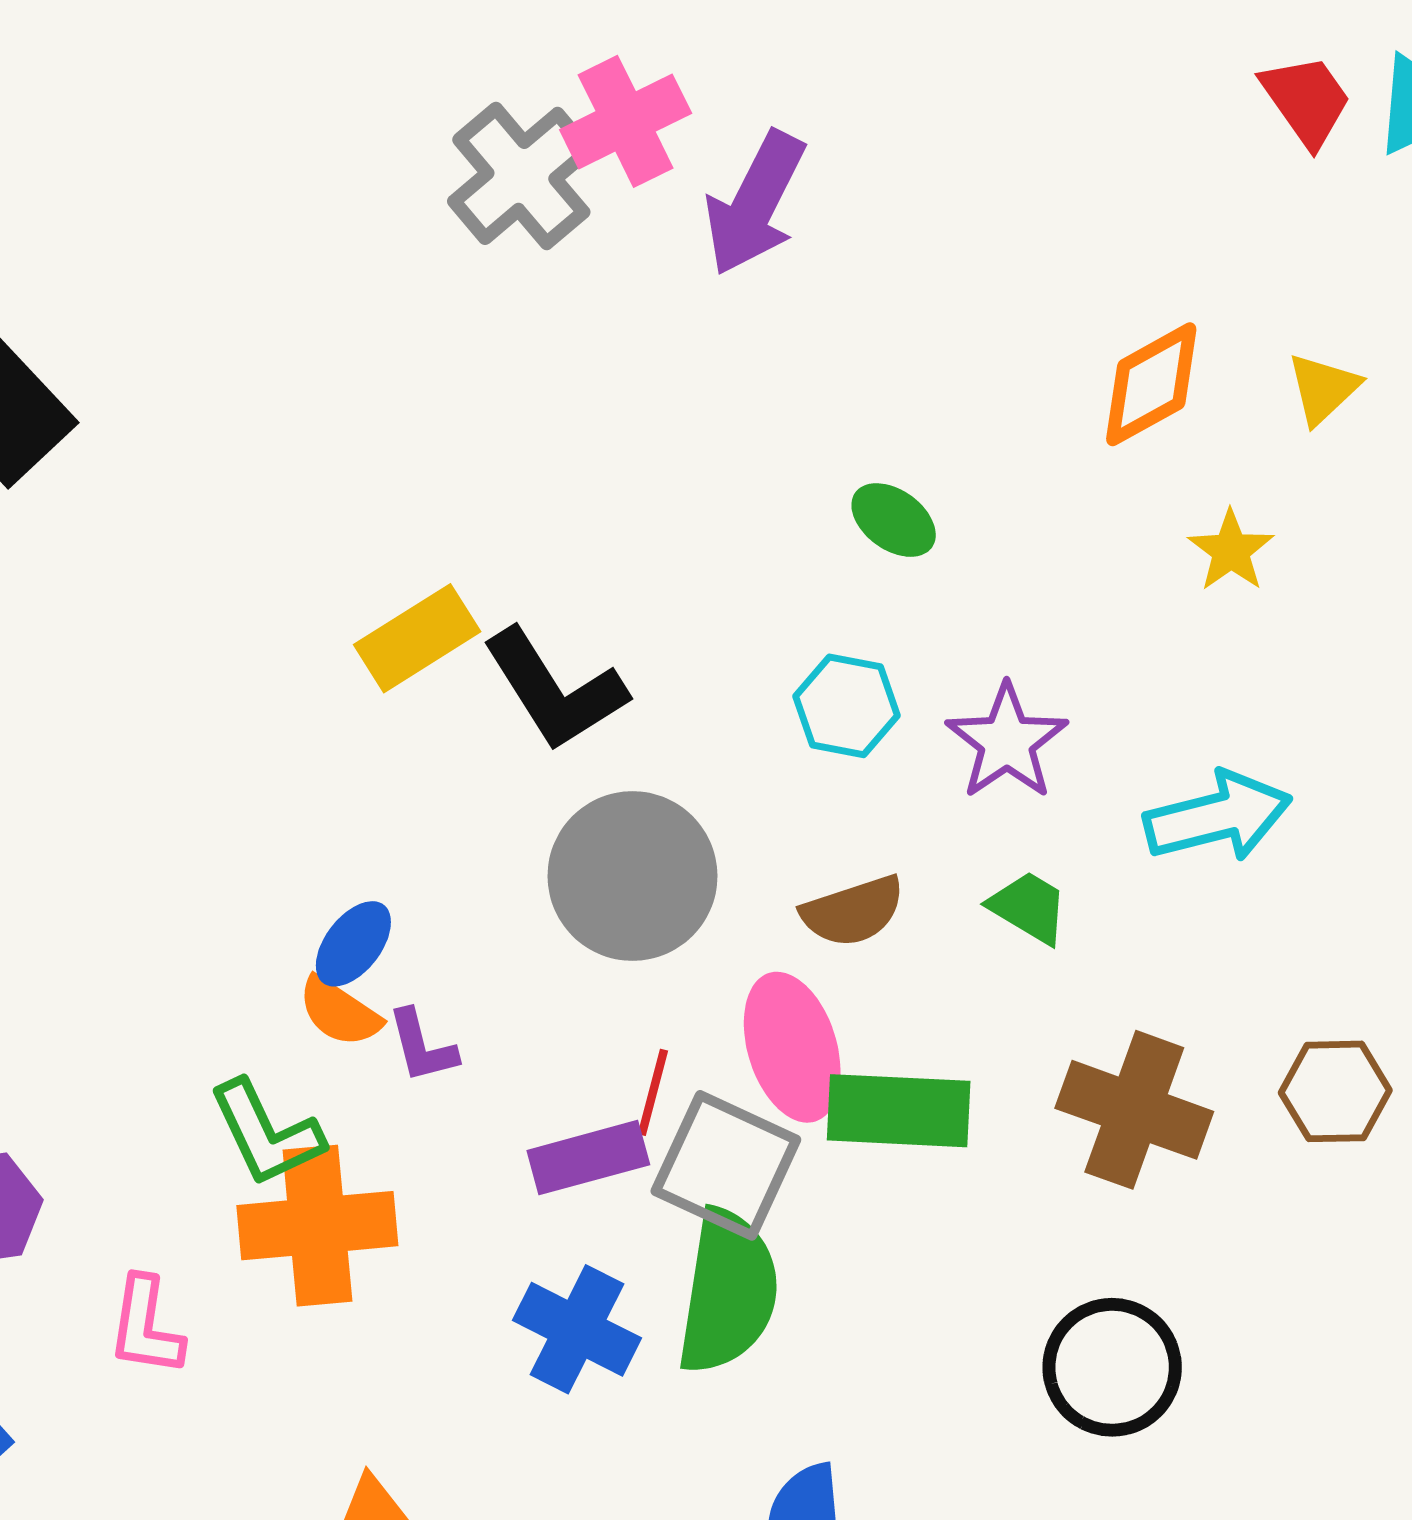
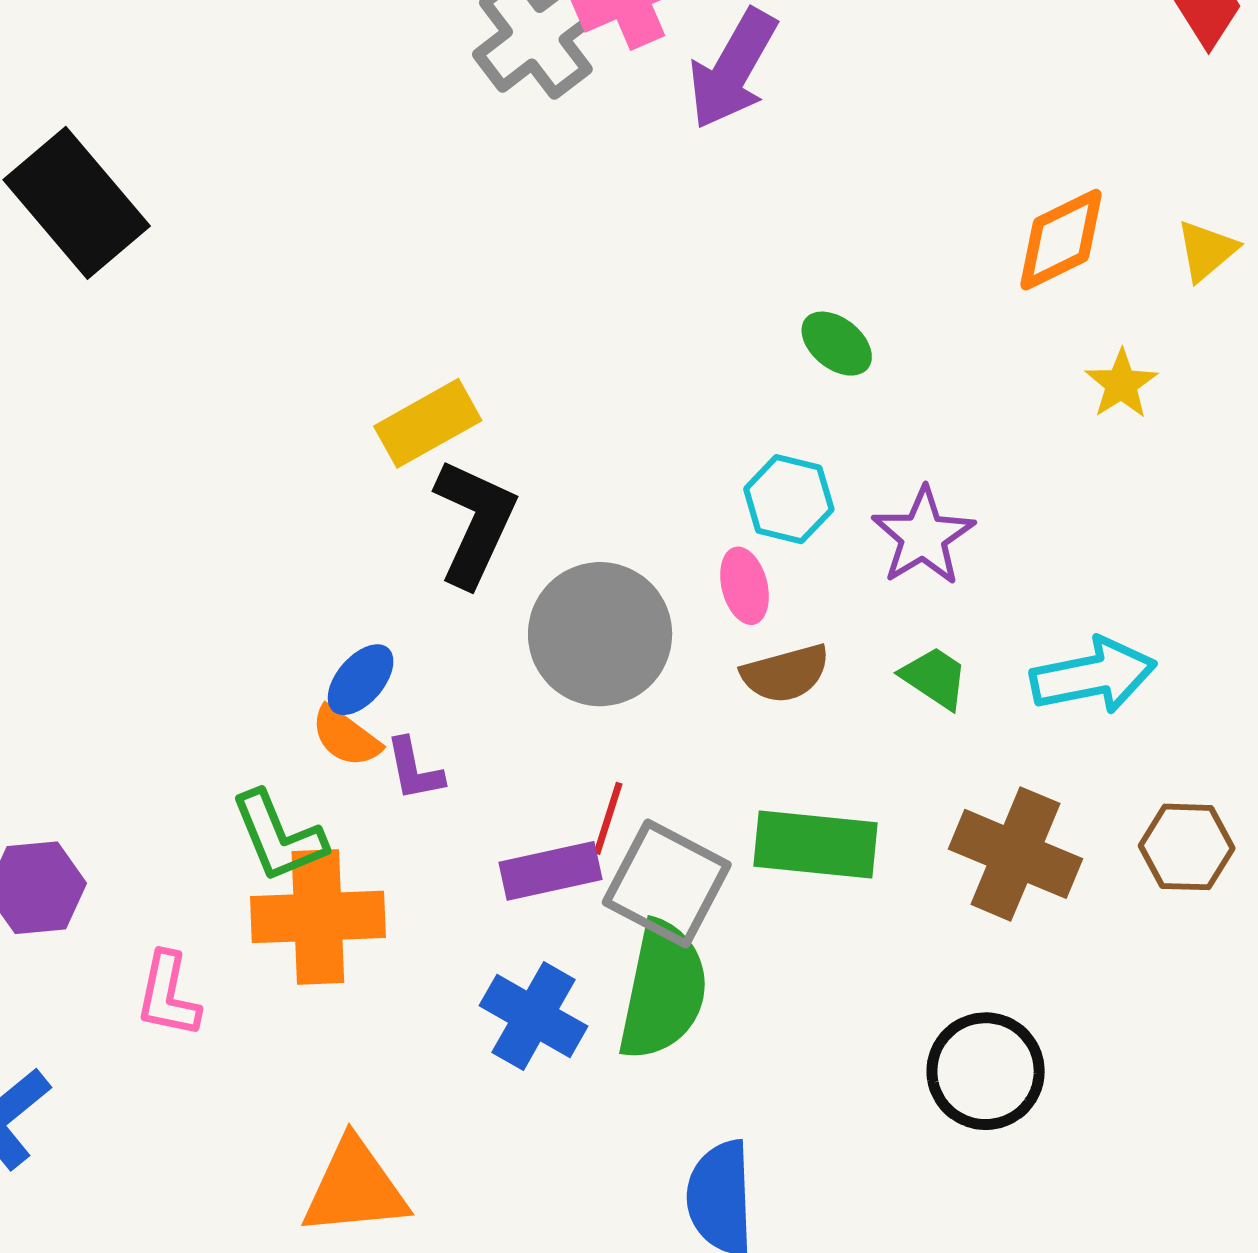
black L-shape: (555, 690) -> (475, 522), moved, turned -126
cyan arrow: (1218, 817) -> (1093, 676), moved
pink ellipse: (792, 1047) -> (745, 586), moved, size x0.6

